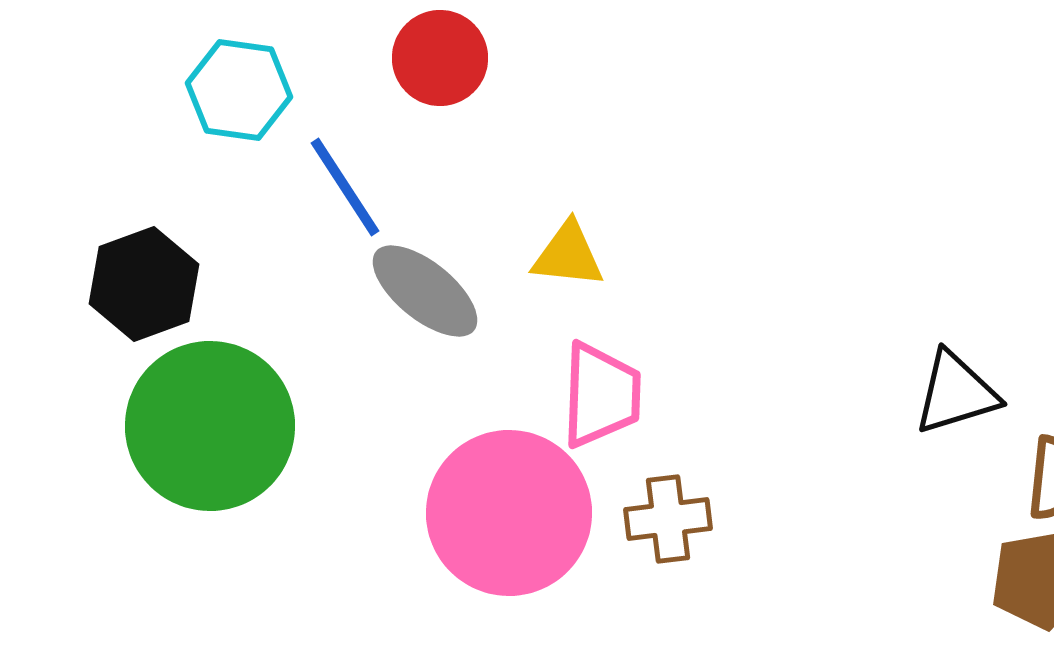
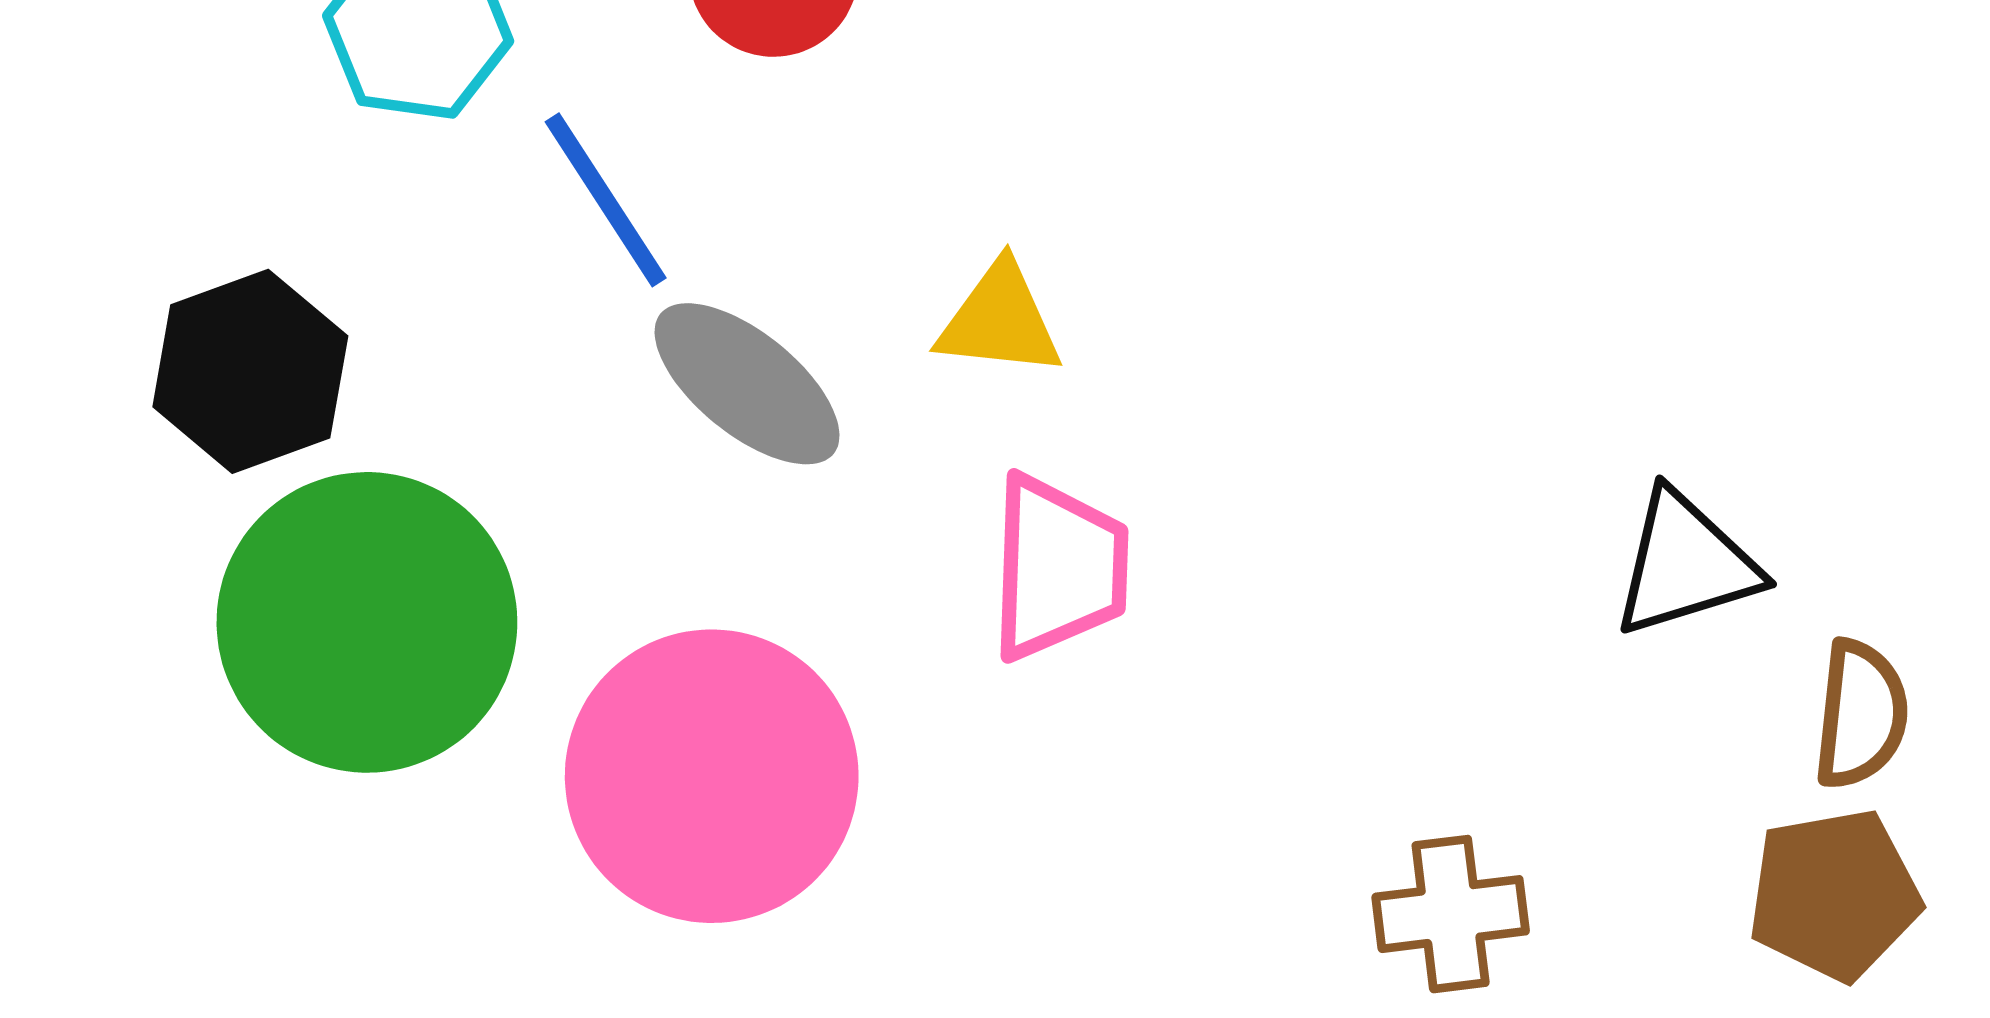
pink circle: (509, 513) -> (712, 776), moved
brown cross: (668, 519) -> (1451, 914), moved

